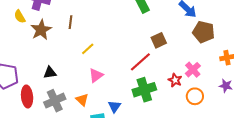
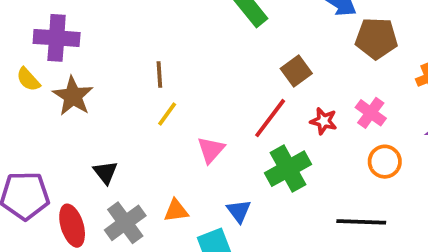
brown line: (71, 22) -> (159, 74), moved
black triangle: (50, 73) -> (105, 172), turned -48
pink triangle: (96, 75) -> (211, 150), moved
red star: (175, 80) -> (324, 121), moved
orange triangle: (82, 100) -> (176, 211), turned -40

